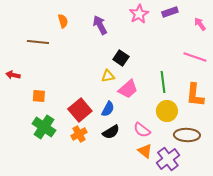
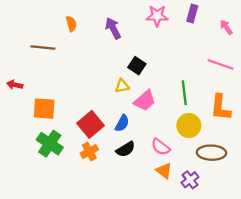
purple rectangle: (170, 12) -> (192, 14), turned -56
pink star: (139, 14) -> (157, 16), turned 30
orange square: (39, 96) -> (44, 109), size x1.5
purple cross: (168, 159) -> (190, 180), size x0.7

